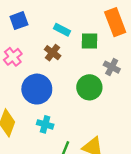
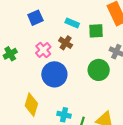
pink cross: (13, 57) -> (43, 50), moved
cyan cross: (45, 124) -> (64, 115), moved

